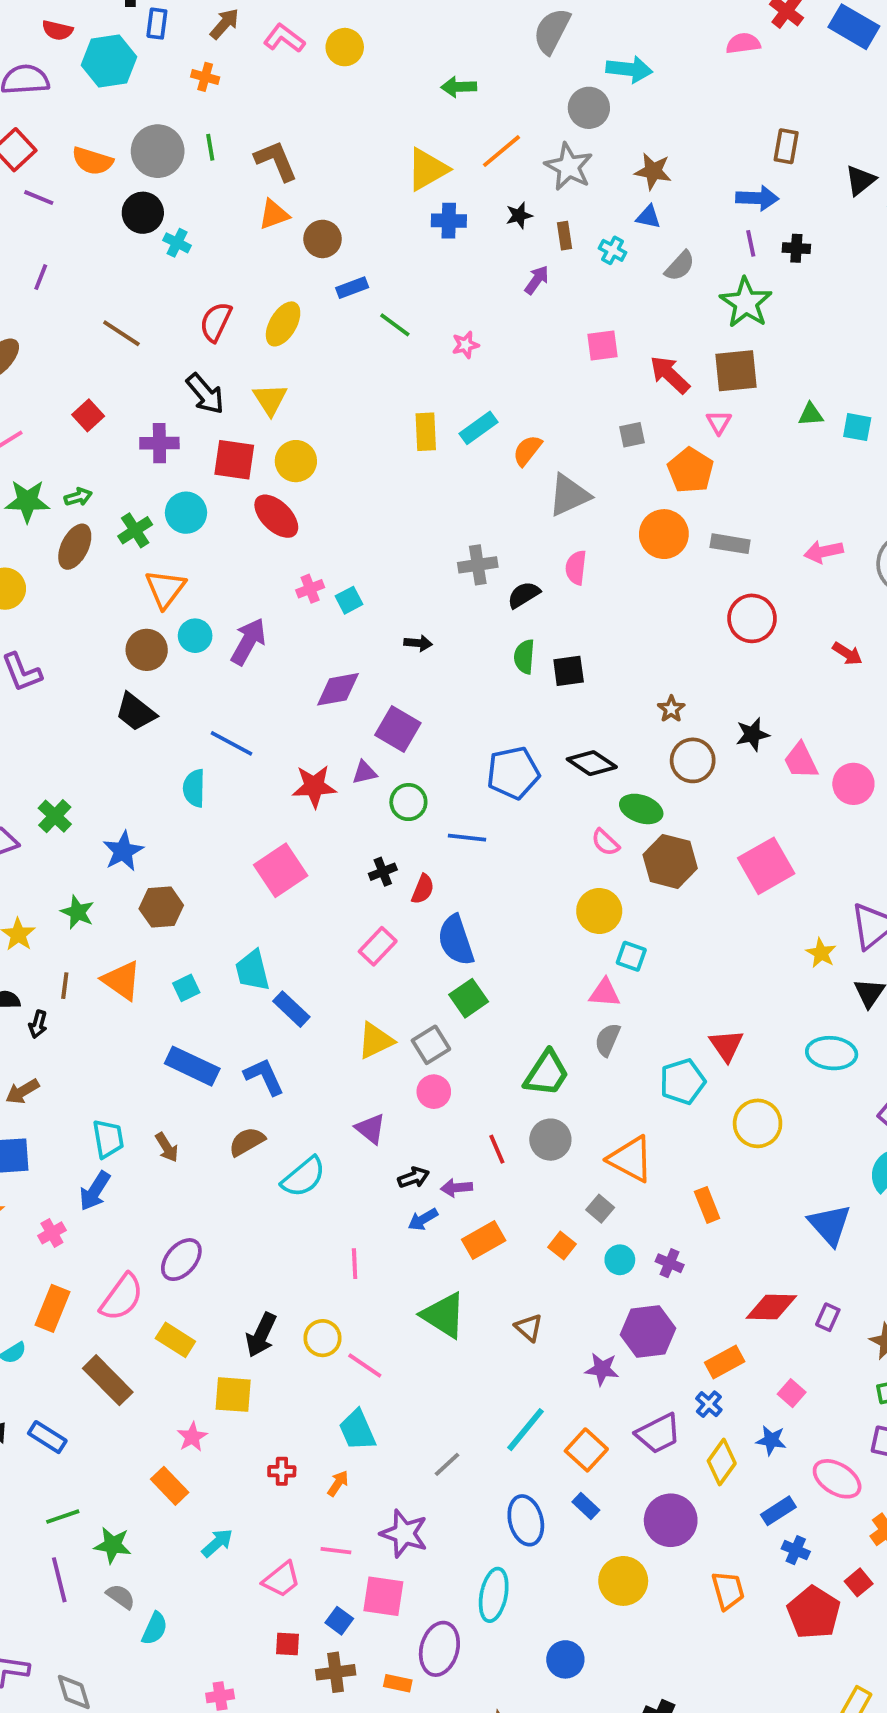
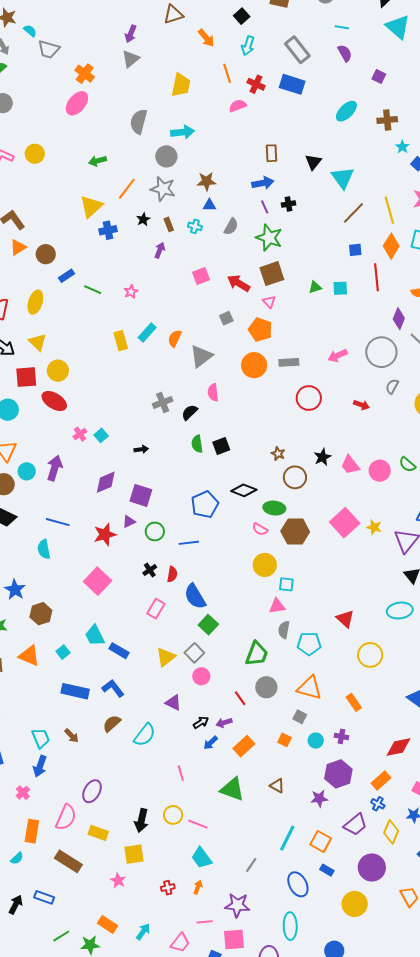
yellow star: (821, 953) -> (374, 527), moved
cyan pentagon: (683, 1082) -> (309, 644), moved, turned 30
orange rectangle: (170, 1486) -> (107, 924), moved

